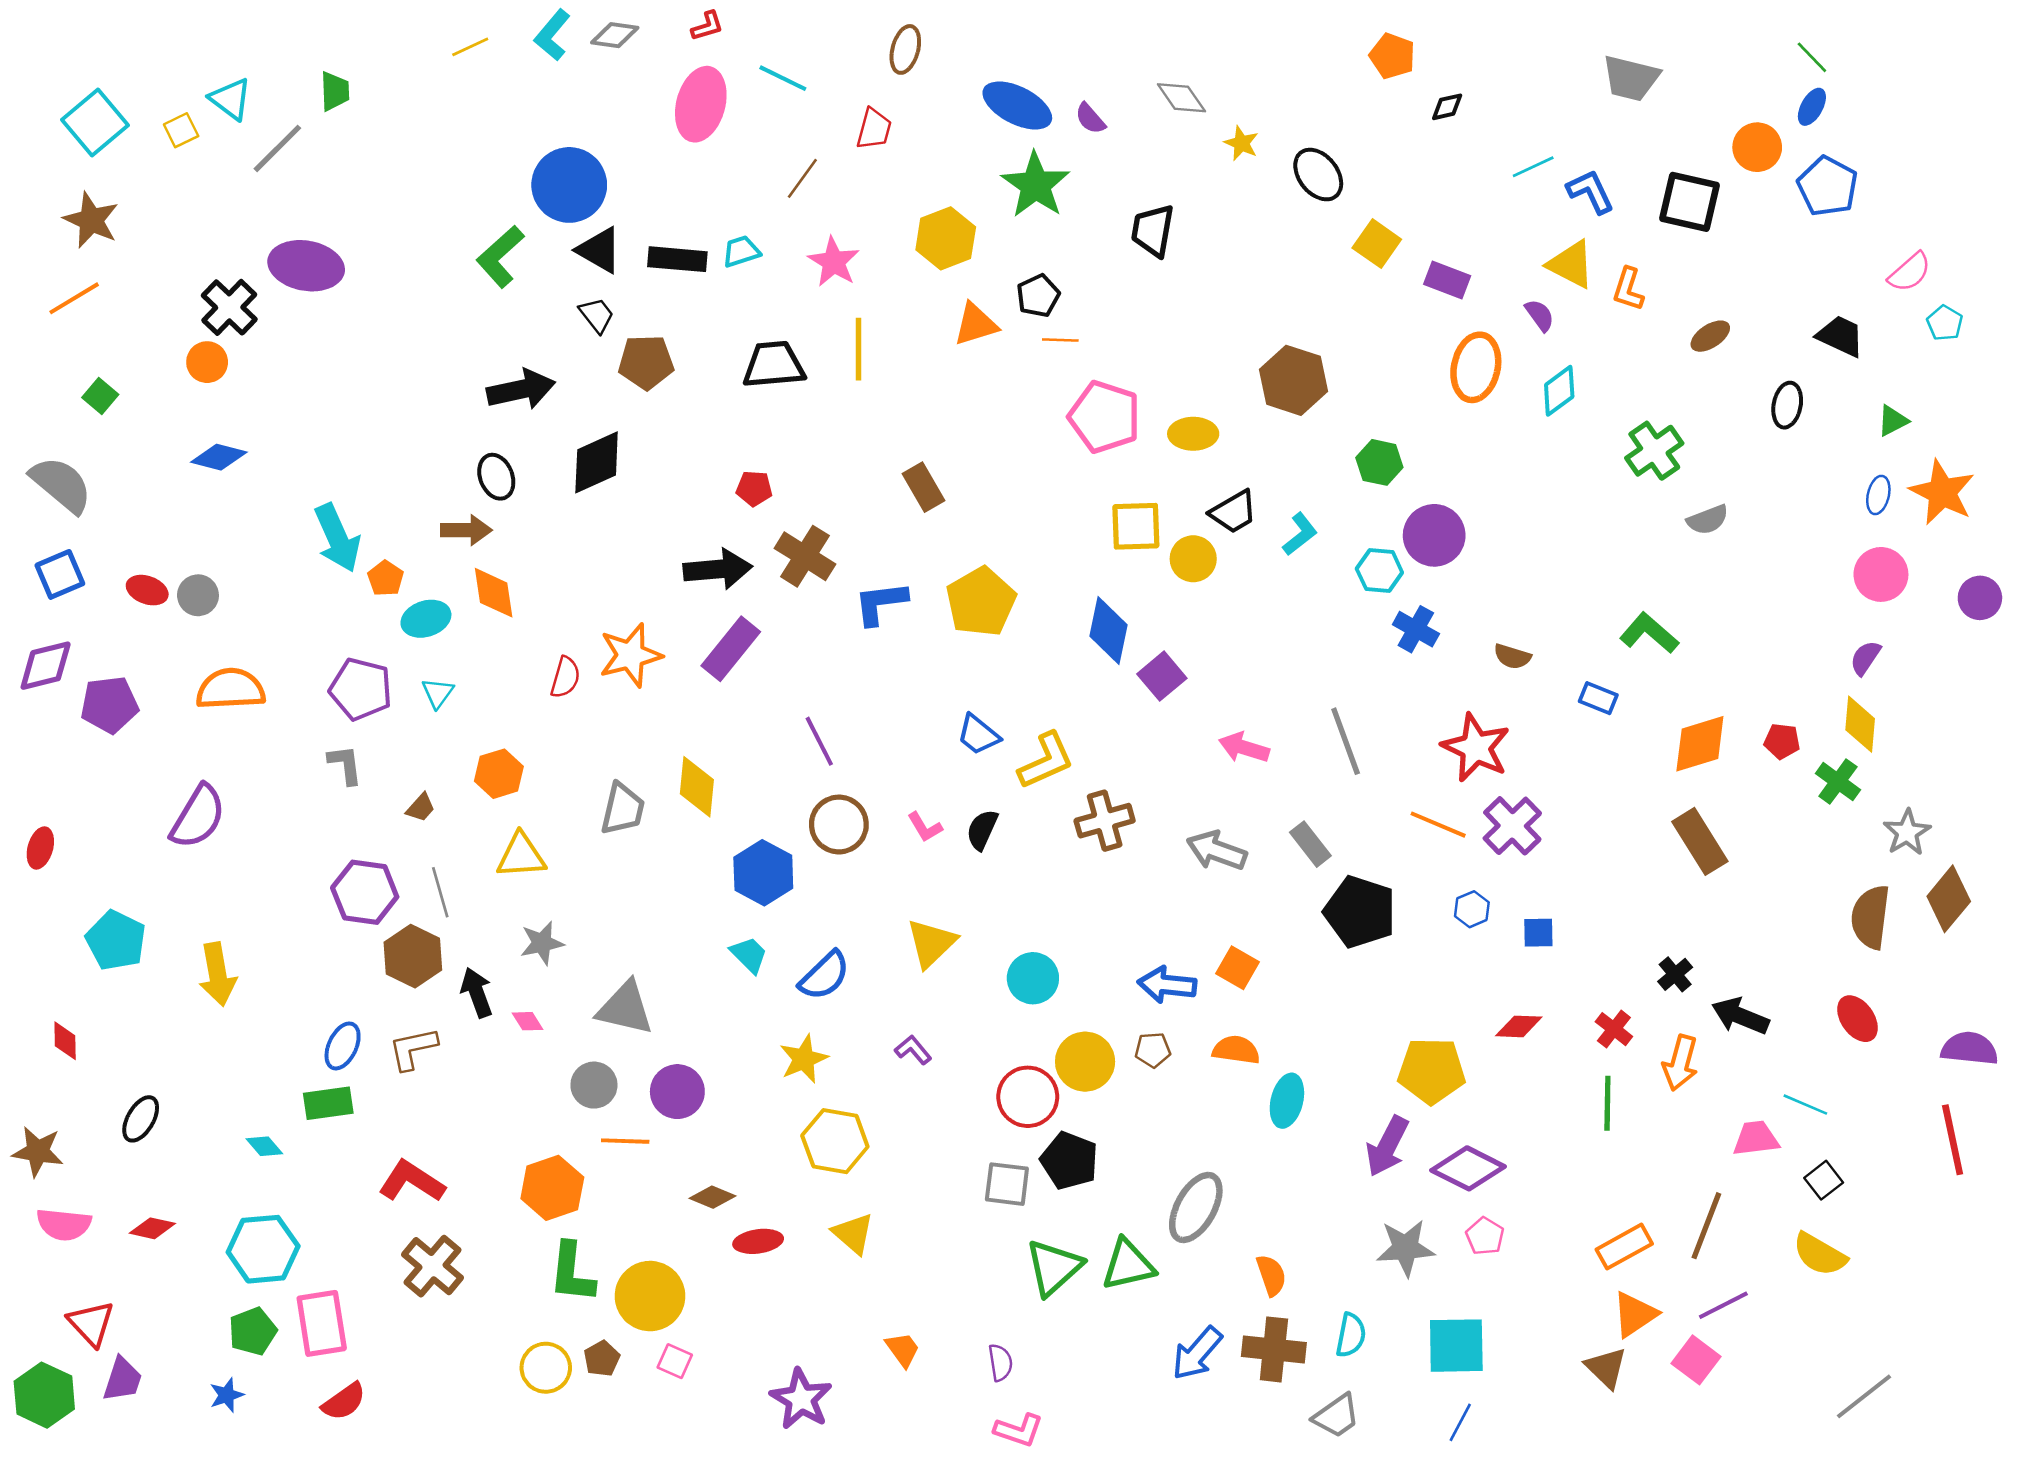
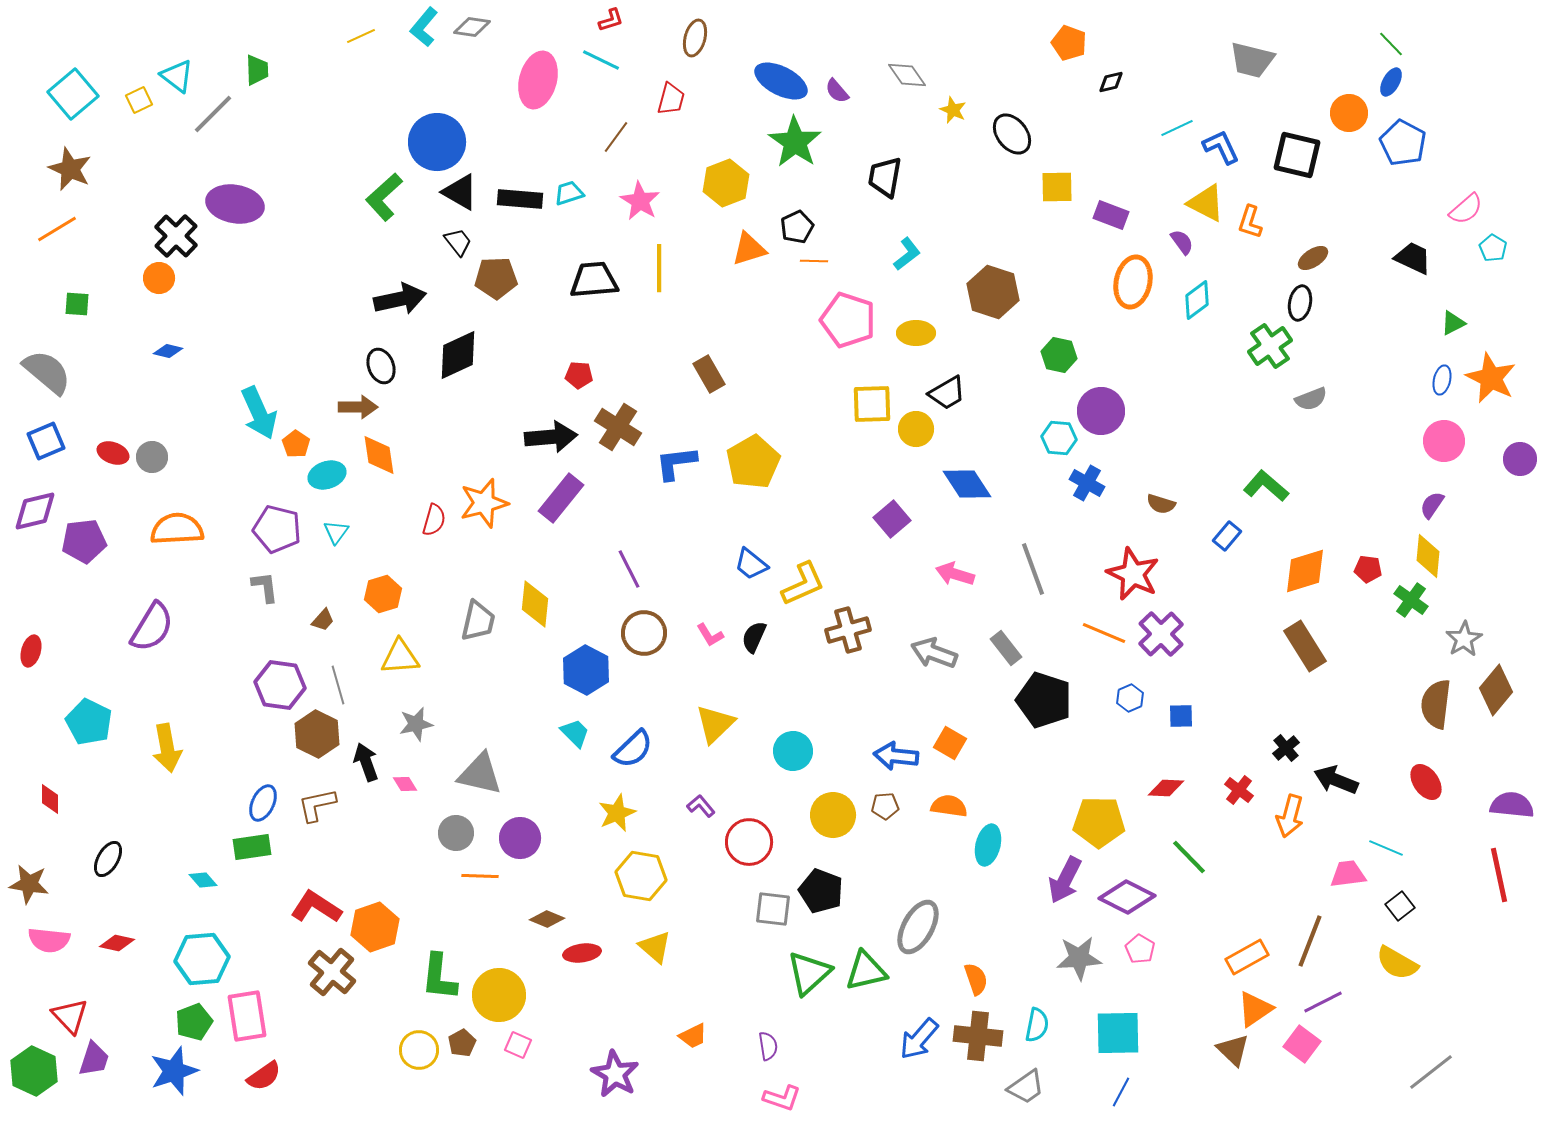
red L-shape: (707, 26) -> (611, 20), moved
yellow square: (1377, 244) -> (1057, 187), turned -36
green square: (100, 396) -> (77, 304), turned -36
black ellipse: (1787, 405) -> (1300, 303), moved
blue diamond: (219, 457) -> (168, 351), size x0.7
cyan L-shape: (1300, 534) -> (907, 254), moved
blue diamond: (1108, 630) -> (967, 484), moved, turned -45
blue rectangle: (1598, 698) -> (1227, 536), turned -72
red circle: (1028, 1097) -> (749, 842), moved
green line: (1607, 1103) -> (1189, 857), moved, turned -45
orange hexagon: (552, 1188) -> (375, 927), moved
orange trapezoid: (903, 1349) -> (693, 1036), turned 100
blue star: (227, 1395) -> (174, 1071), size x1.8

